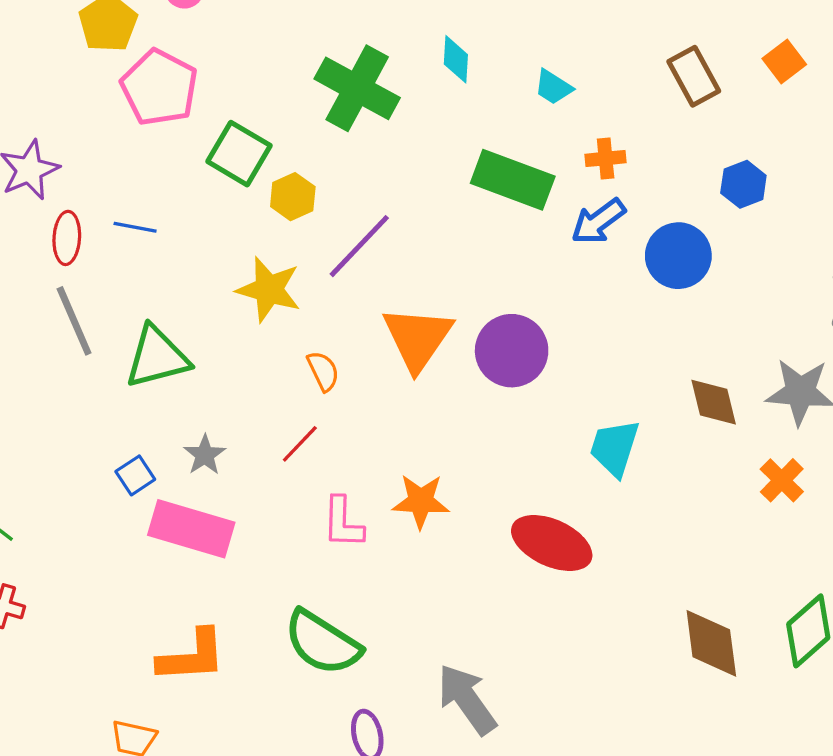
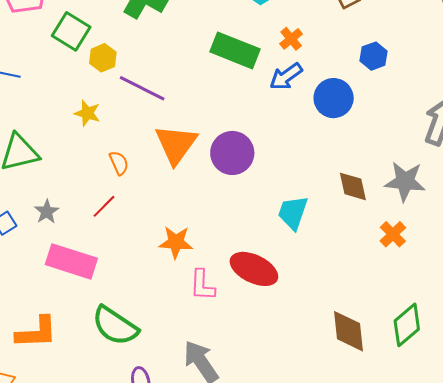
orange cross: (606, 158) -> (291, 39), turned -35
purple line: (359, 246) -> (142, 88), turned 72
yellow star: (269, 289) -> (87, 113), size x0.7
pink L-shape: (343, 523) -> (202, 285), moved
pink rectangle: (191, 529) -> (71, 261), moved

